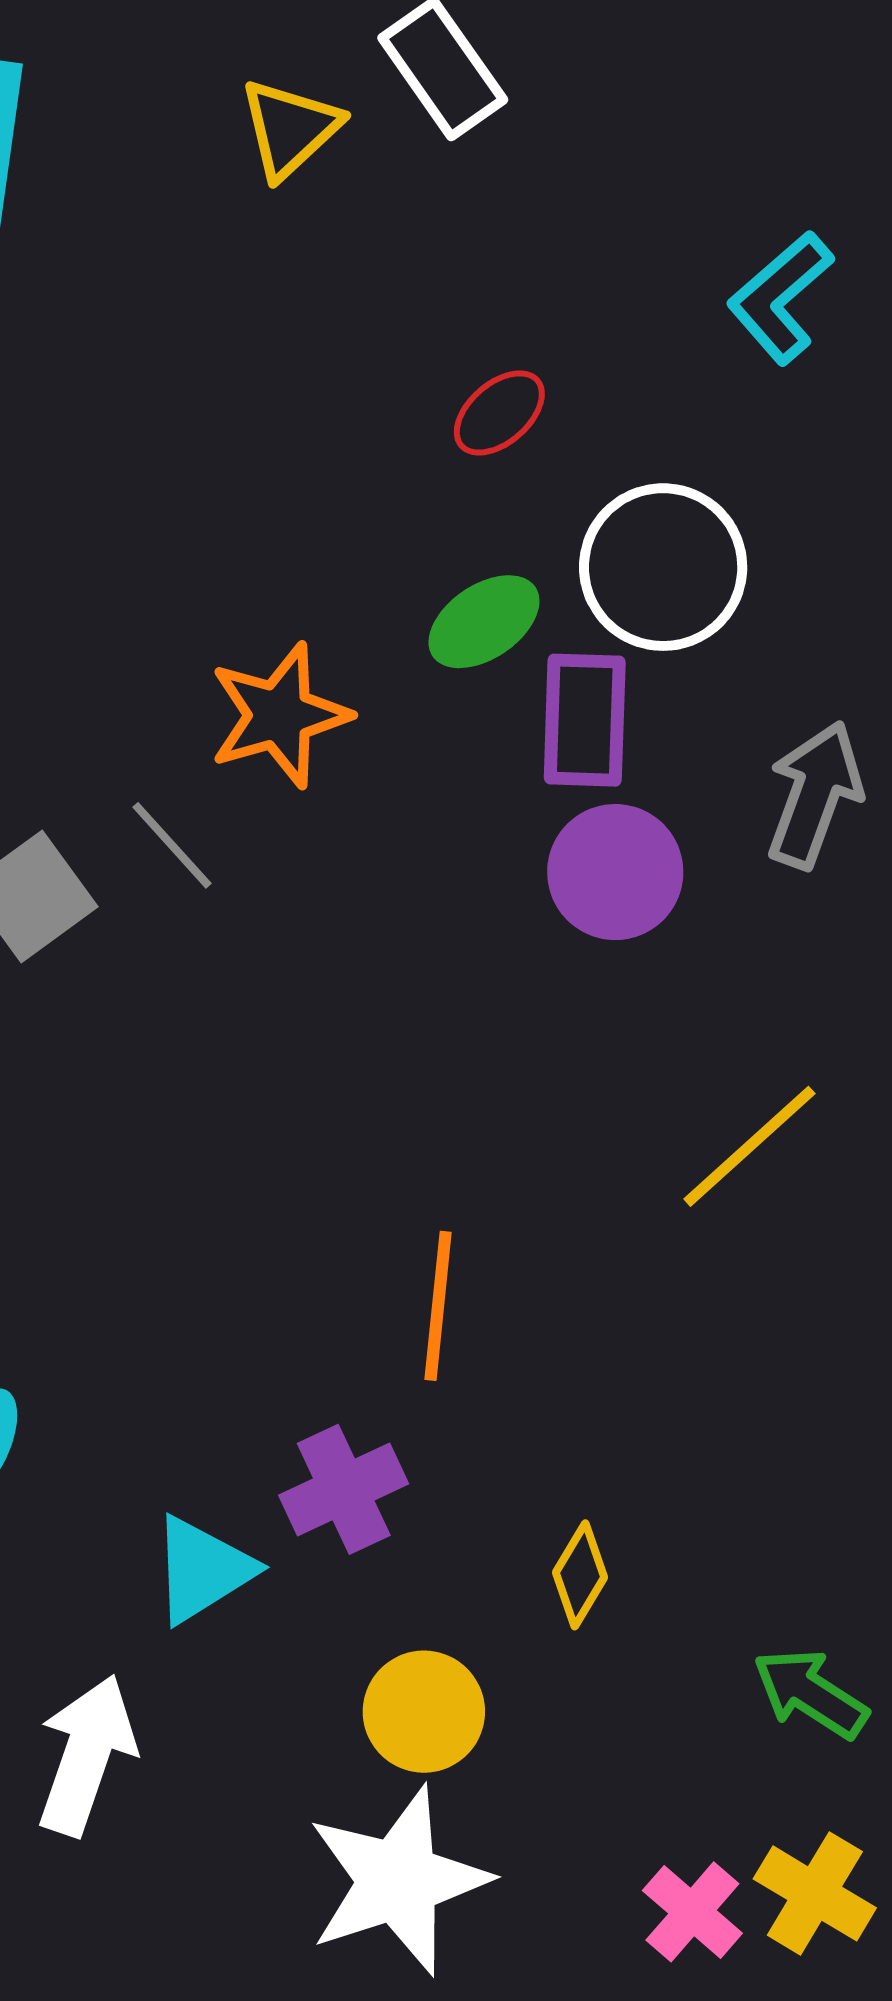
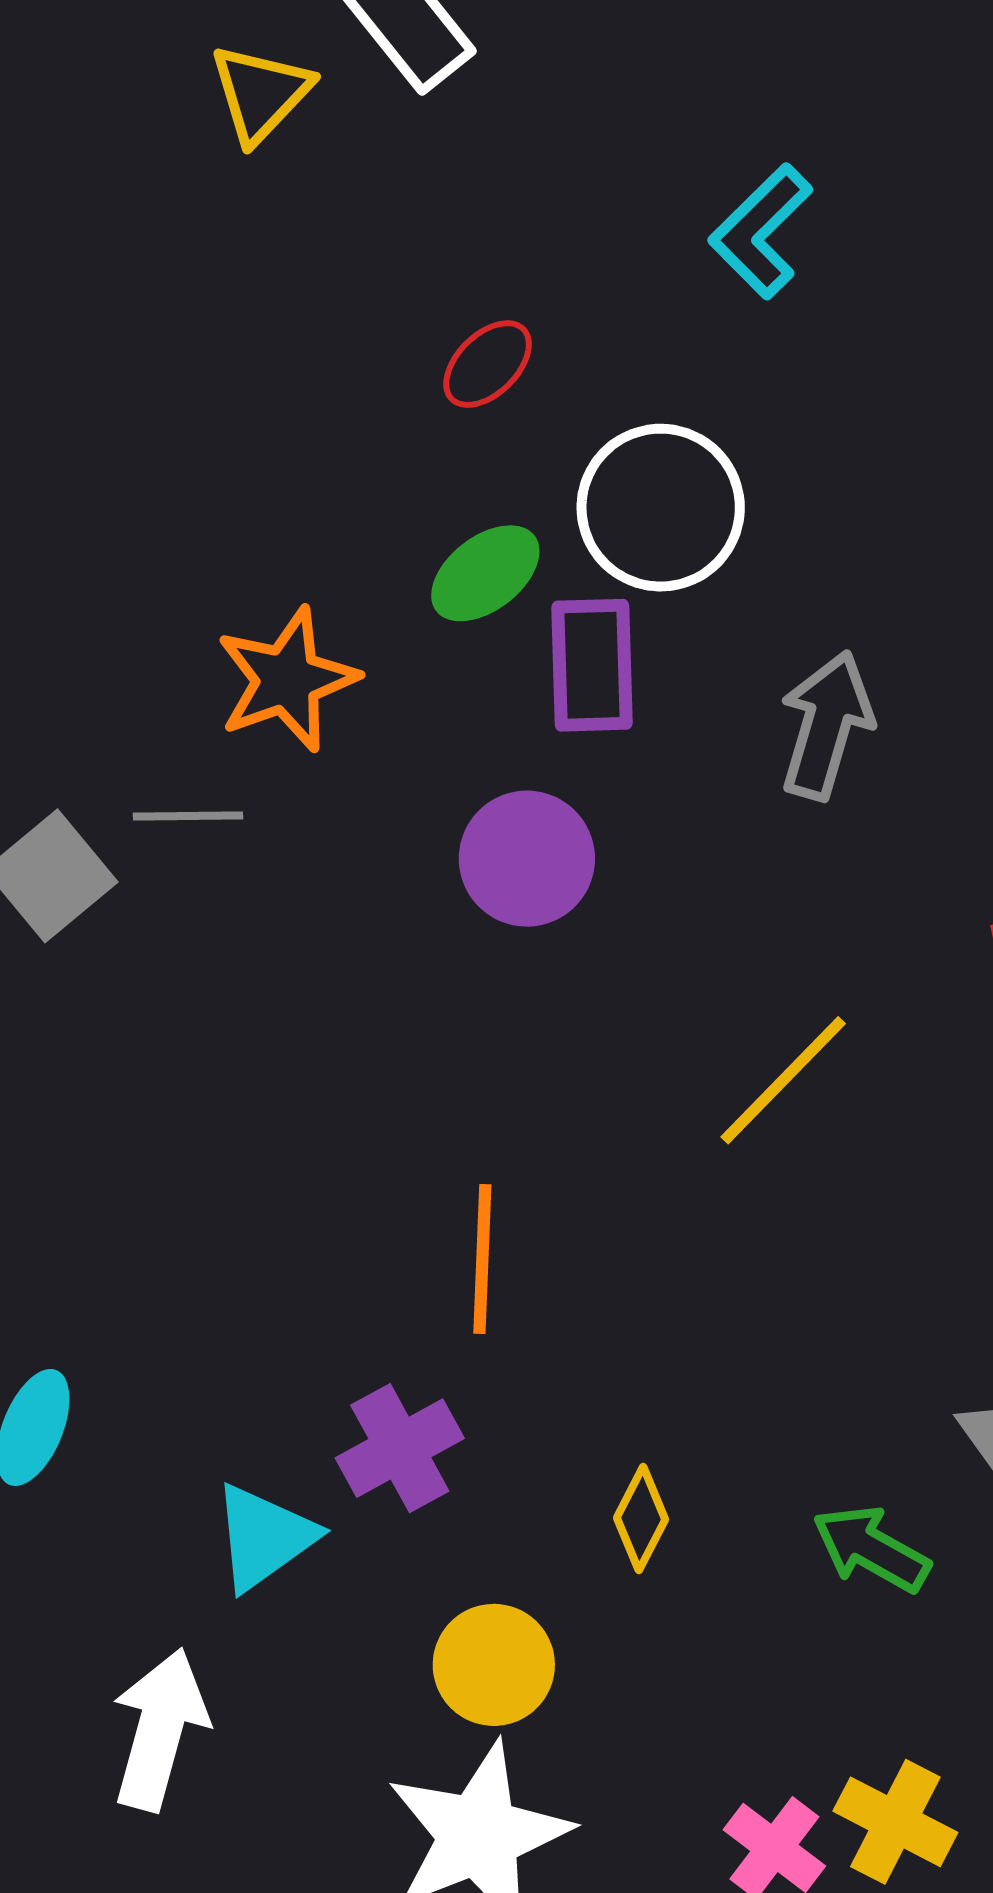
gray line: (172, 845) -> (188, 816), turned -45
purple circle: (615, 872) -> (527, 859), moved
green arrow: (810, 1693) -> (871, 1549), moved

